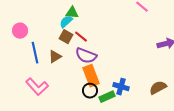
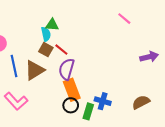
cyan semicircle: (66, 22) -> (46, 34), turned 120
purple semicircle: (86, 56) -> (67, 69), turned 85
brown triangle: (55, 57) -> (35, 70), size x1.5
green rectangle: (107, 97) -> (88, 111), turned -49

